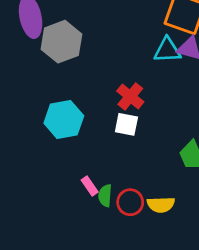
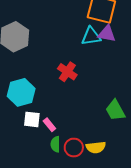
white square: (126, 124) -> (32, 119), moved
pink rectangle: (90, 186) -> (49, 125), moved

